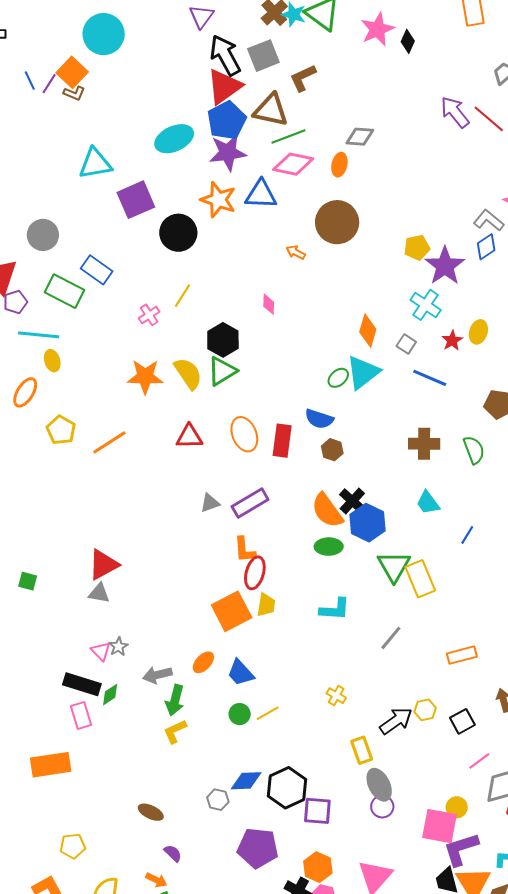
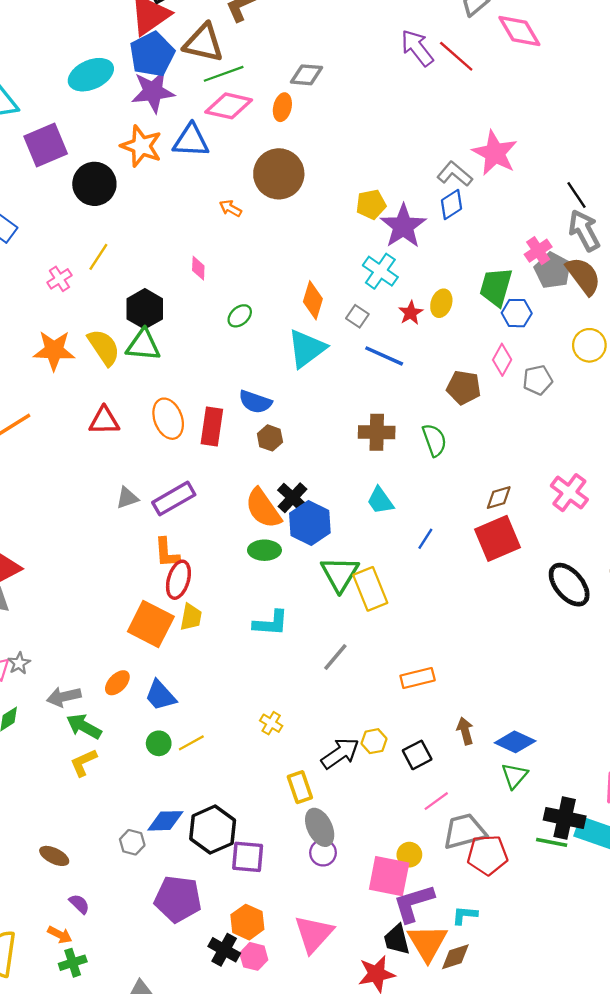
green triangle: (222, 371) -> (143, 345), turned 36
green ellipse: (338, 378) -> (240, 316), moved
orange square: (232, 611) -> (151, 624), turned -36
green arrow: (175, 700) -> (84, 726), turned 104

